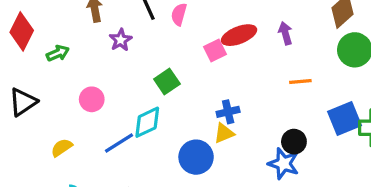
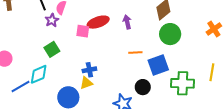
purple star: (121, 40) -> (52, 20), moved
pink square: (215, 51) -> (83, 31), turned 32
blue square: (344, 118) -> (158, 65), moved
black circle: (294, 142) -> (143, 87), moved

